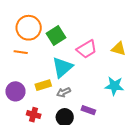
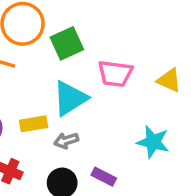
pink trapezoid: (87, 49) -> (115, 73), turned 30

